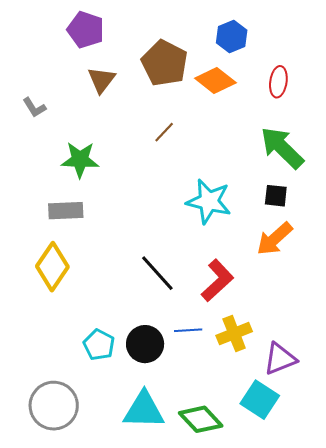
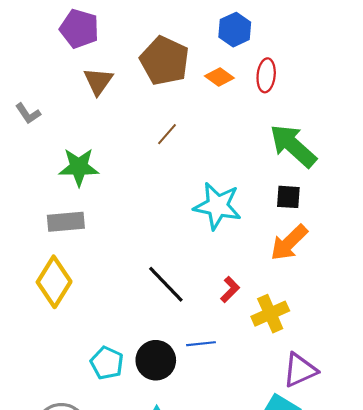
orange diamond: (215, 80) -> (219, 77), size x0.7
red ellipse: (278, 82) -> (266, 75), moved
red L-shape: (217, 280) -> (230, 290), size x0.6
yellow cross: (234, 334) -> (270, 314), moved

